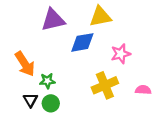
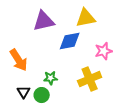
green star: (47, 81) -> (51, 78), moved

